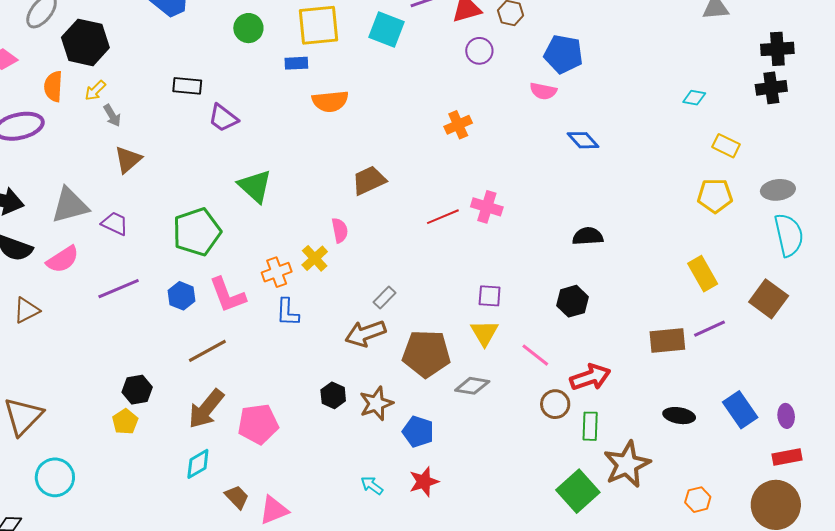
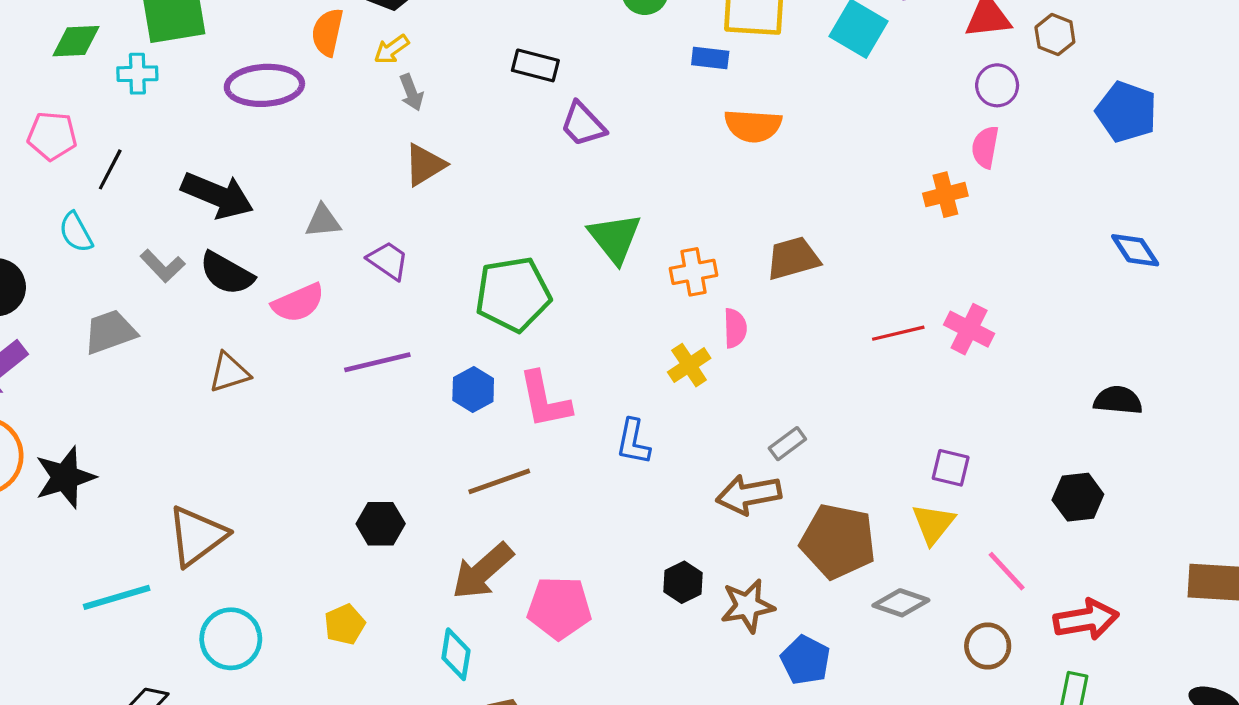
pink semicircle: (543, 91) -> (985, 147), moved, turned 80
gray triangle: (70, 205) -> (323, 221), size x0.6
orange cross: (277, 272) -> (694, 272), moved
brown circle: (555, 404) -> (988, 646), moved
yellow pentagon: (125, 422) -> (345, 624), moved
cyan diamond: (198, 464) -> (456, 654), turned -60

